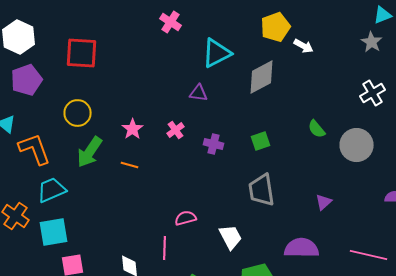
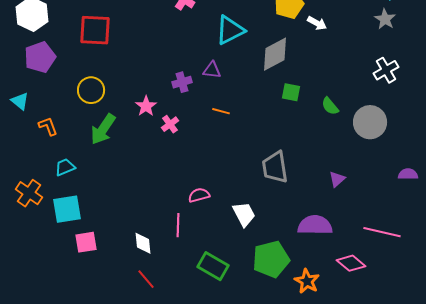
pink cross: (176, 130) -> (170, 124), moved
green square: (260, 141) -> (291, 92), moved, turned 30
purple cross: (214, 144) -> (182, 82), moved, turned -30
orange L-shape: (34, 149) -> (48, 126), size x0.6
orange line: (130, 165) -> (221, 111), moved
cyan trapezoid: (52, 190) -> (65, 167), size x0.7

